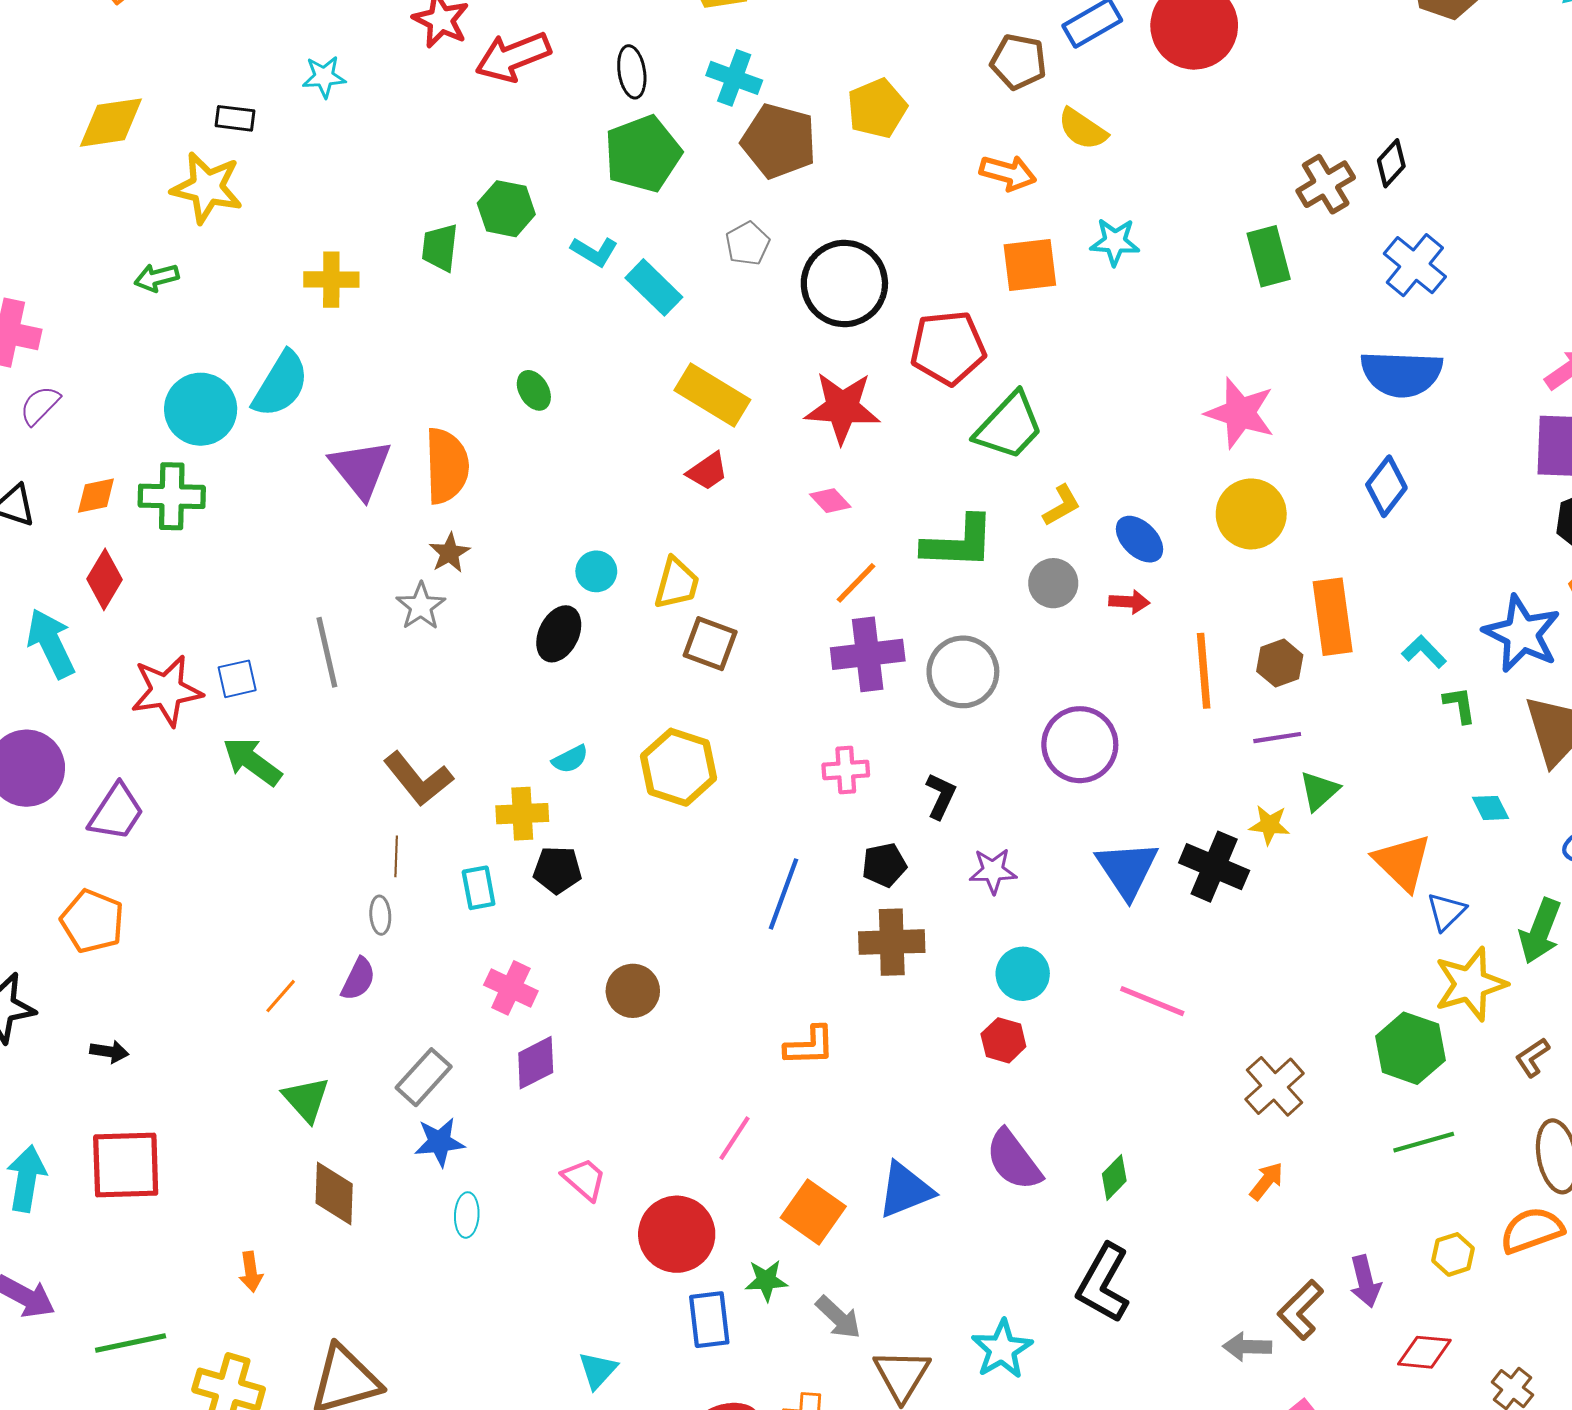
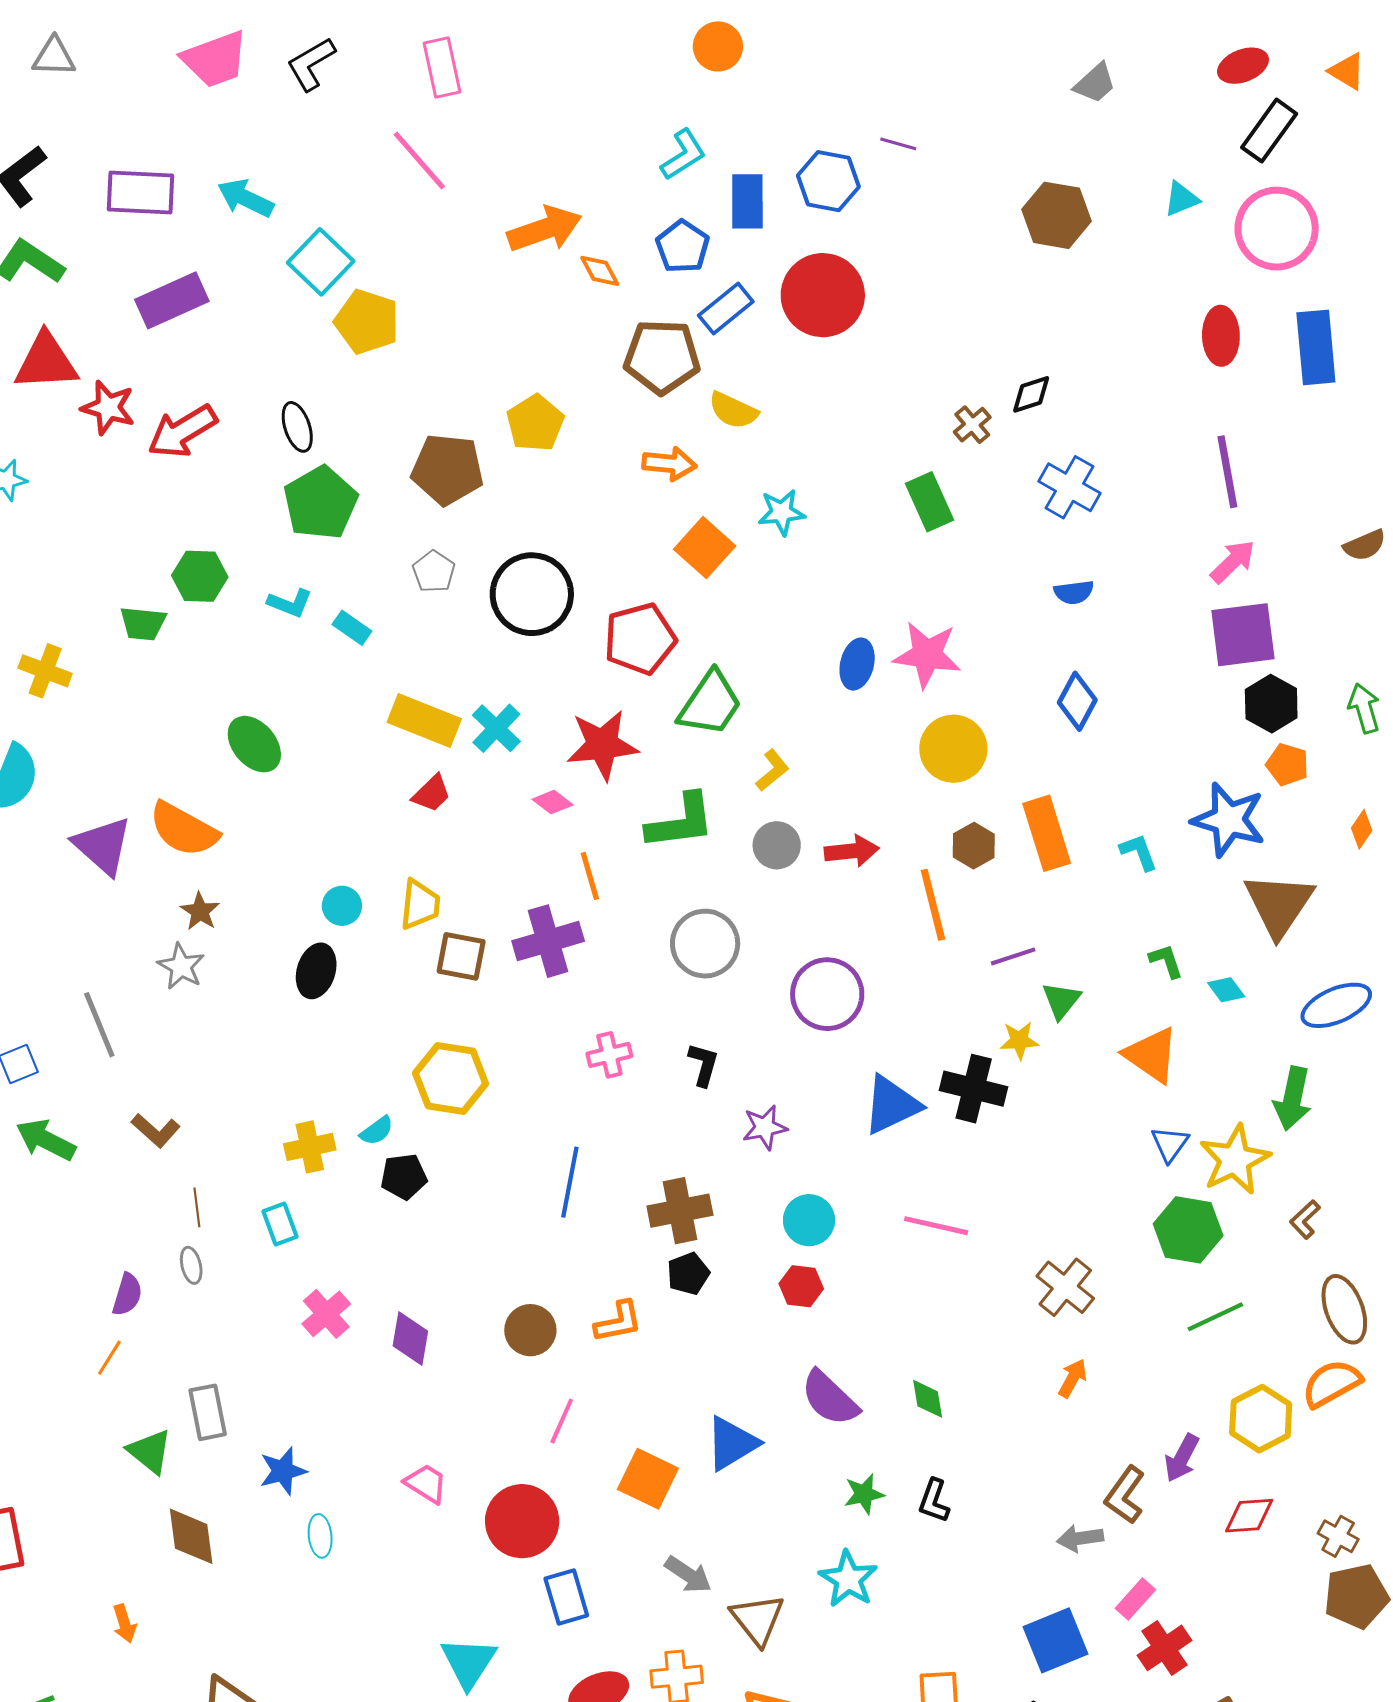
brown pentagon: (1019, 62) -> (662, 357), size x1.4
cyan cross: (734, 78) -> (496, 728), moved, turned 33
black diamond: (1391, 163) -> (1031, 394), turned 39
brown cross: (1326, 184) -> (972, 425), size x0.7
green trapezoid: (440, 248) -> (143, 624), turned -81
orange square: (1030, 265) -> (705, 548), turned -32
yellow cross: (331, 280) -> (45, 671), turned 30
cyan rectangle: (654, 287) -> (352, 628), size x0.7
blue semicircle: (1402, 374) -> (1074, 592), size x0.5
green ellipse: (534, 390) -> (254, 744), size x1.5
red star: (842, 408) -> (602, 745), moved
orange semicircle: (447, 466) -> (184, 829), turned 130
blue ellipse: (1139, 539) -> (857, 664), moved, turned 69
orange line: (856, 583) -> (590, 876), turned -51
red arrow: (1129, 602) -> (852, 851), size x1.4
cyan L-shape: (1424, 652) -> (1139, 852), turned 33
purple cross: (868, 654) -> (548, 941), moved
brown hexagon: (1280, 663) -> (974, 846), moved
green L-shape: (1460, 705) -> (1166, 961), moved
cyan semicircle: (570, 759) -> (377, 1131), moved
brown L-shape: (418, 779) -> (156, 1130), moved, size x0.7
black pentagon: (884, 865) -> (688, 1274), moved
blue triangle: (1127, 869) -> (892, 1105), turned 48
black pentagon: (557, 870) -> (404, 1177), moved
blue triangle: (1446, 912) -> (1170, 1144), moved
purple semicircle: (358, 979) -> (127, 1295), moved
pink cross: (511, 988) -> (326, 1314), turned 33
brown circle: (633, 991) -> (530, 1330), moved
purple diamond: (536, 1063) -> (410, 1339), moved, turned -44
gray rectangle: (424, 1077) -> (208, 1412), moved, turned -44
green diamond: (1114, 1177) -> (928, 1399), turned -45
yellow hexagon: (1453, 1254) -> (1261, 1419), size x1.6
green star: (766, 1280) -> (864, 1494), moved
purple arrow: (1365, 1281) -> (1182, 1458), turned 51
black L-shape: (1103, 1283) -> (934, 1501), size x0.6
cyan triangle: (598, 1370) -> (469, 1662), size x1.5

